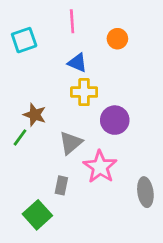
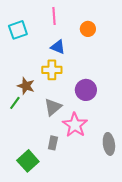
yellow cross: (84, 92) -> (52, 70), moved
gray rectangle: (61, 185) -> (53, 143), moved

